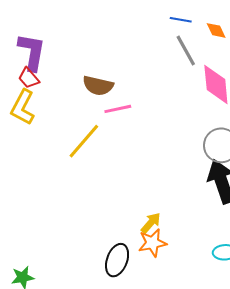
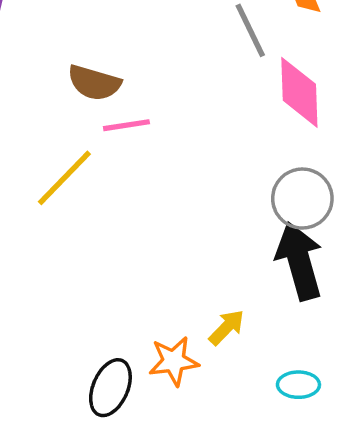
yellow arrow: (151, 223) -> (227, 327), moved

